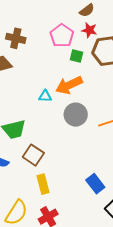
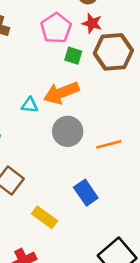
yellow rectangle: (43, 184) -> (44, 217), moved, turned -42
blue rectangle: (95, 184) -> (86, 193), moved

